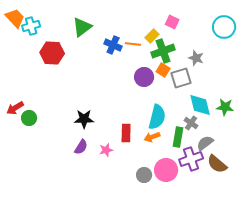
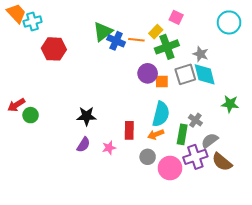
green triangle: (82, 27) -> (103, 32), moved
orange square: (163, 70) -> (162, 82), moved, turned -32
cyan diamond: (200, 105) -> (205, 74), moved
gray circle: (144, 175) -> (148, 157), moved

